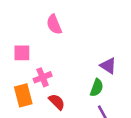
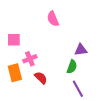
pink semicircle: (54, 24) -> (53, 19), moved
purple triangle: (108, 66) -> (81, 50), turned -40

